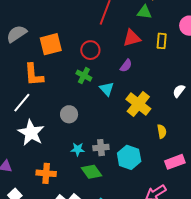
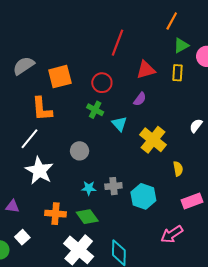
green triangle: (144, 12) -> (181, 45), moved, turned -35
green diamond: (92, 172) -> (87, 217), moved

